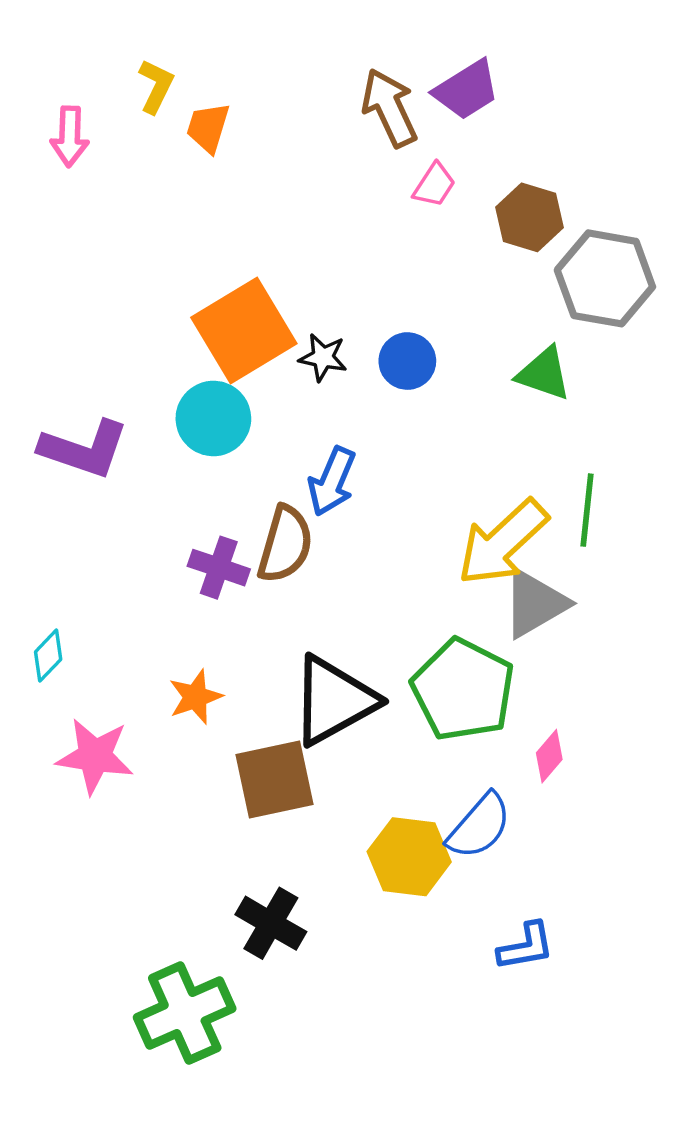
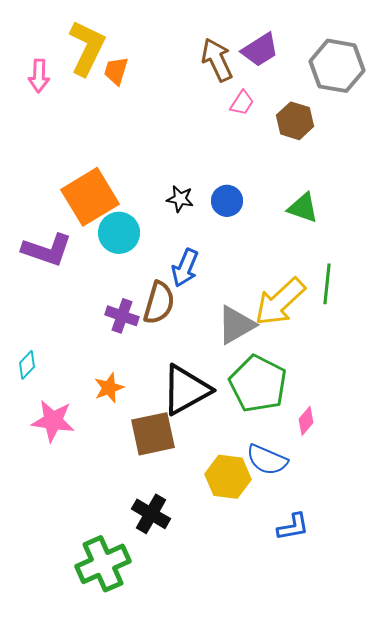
yellow L-shape: (156, 86) -> (87, 48), size x1.8
gray hexagon: (605, 278) -> (337, 66), moved
orange square: (244, 330) -> (90, 197), moved
gray triangle: (535, 603) -> (236, 325), moved
blue semicircle: (479, 826) -> (267, 460), turned 72

